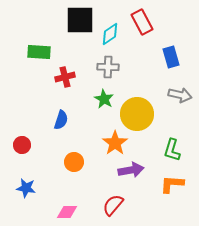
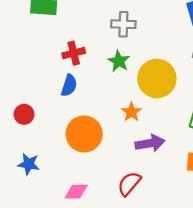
red cross: (65, 77) -> (74, 53), moved
orange star: (115, 143) -> (131, 112), size x0.7
orange circle: (74, 162) -> (84, 134), size x1.6

